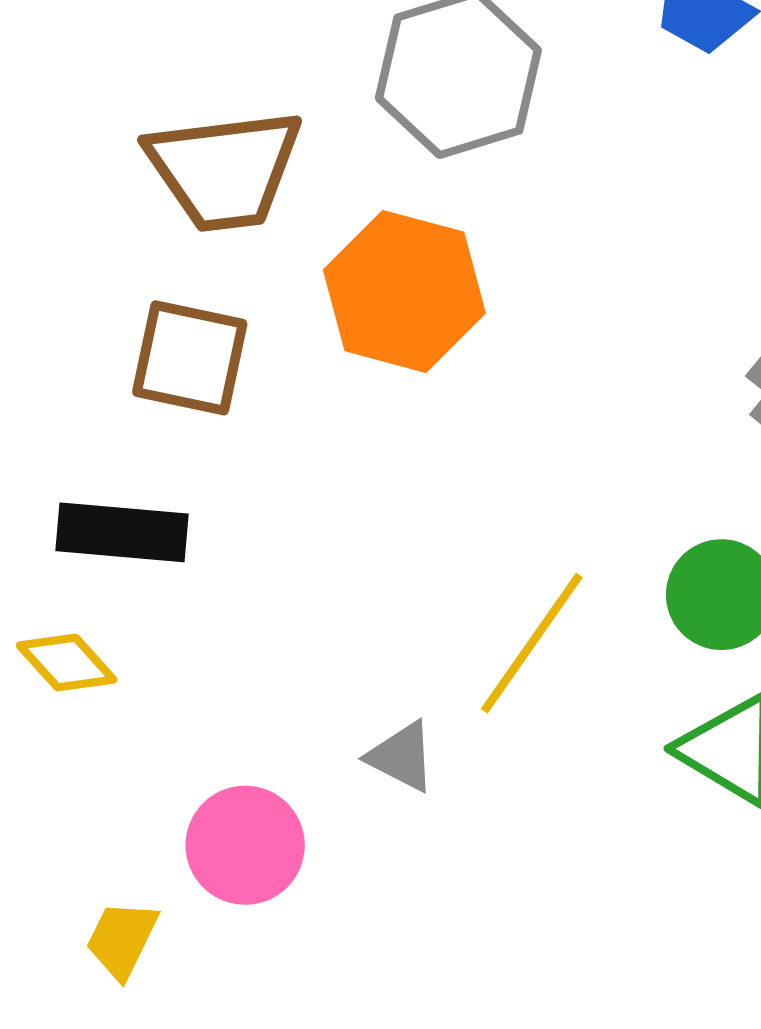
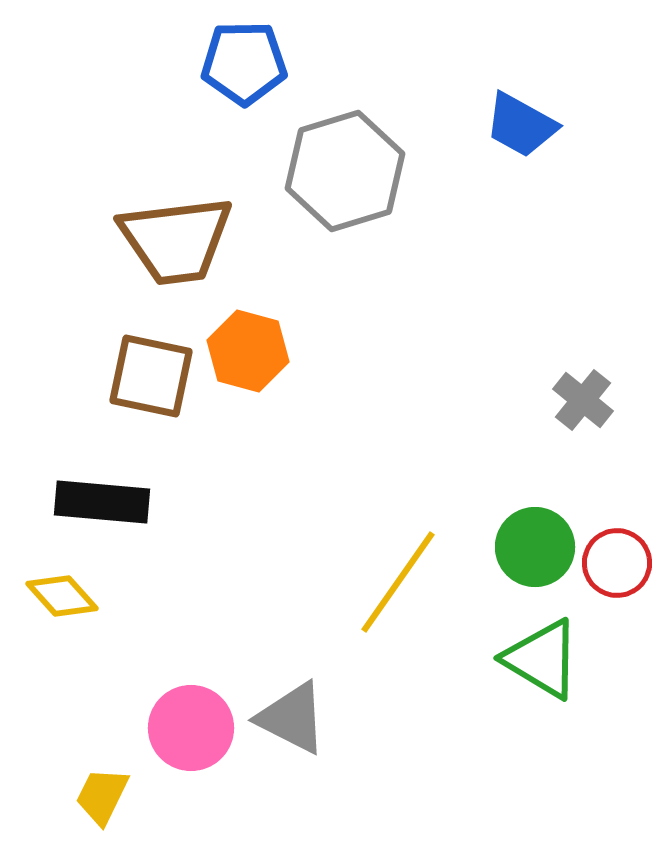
orange hexagon: (404, 291) -> (248, 351), moved, size x0.7
gray triangle: (402, 757) -> (292, 718), moved, size x1.4

